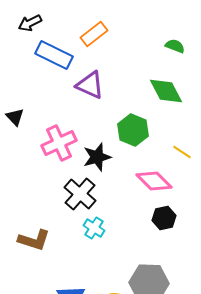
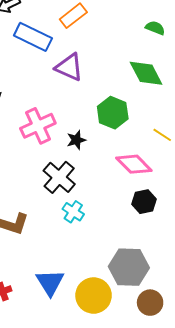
black star: (97, 157) -> (76, 140), size x0.7

